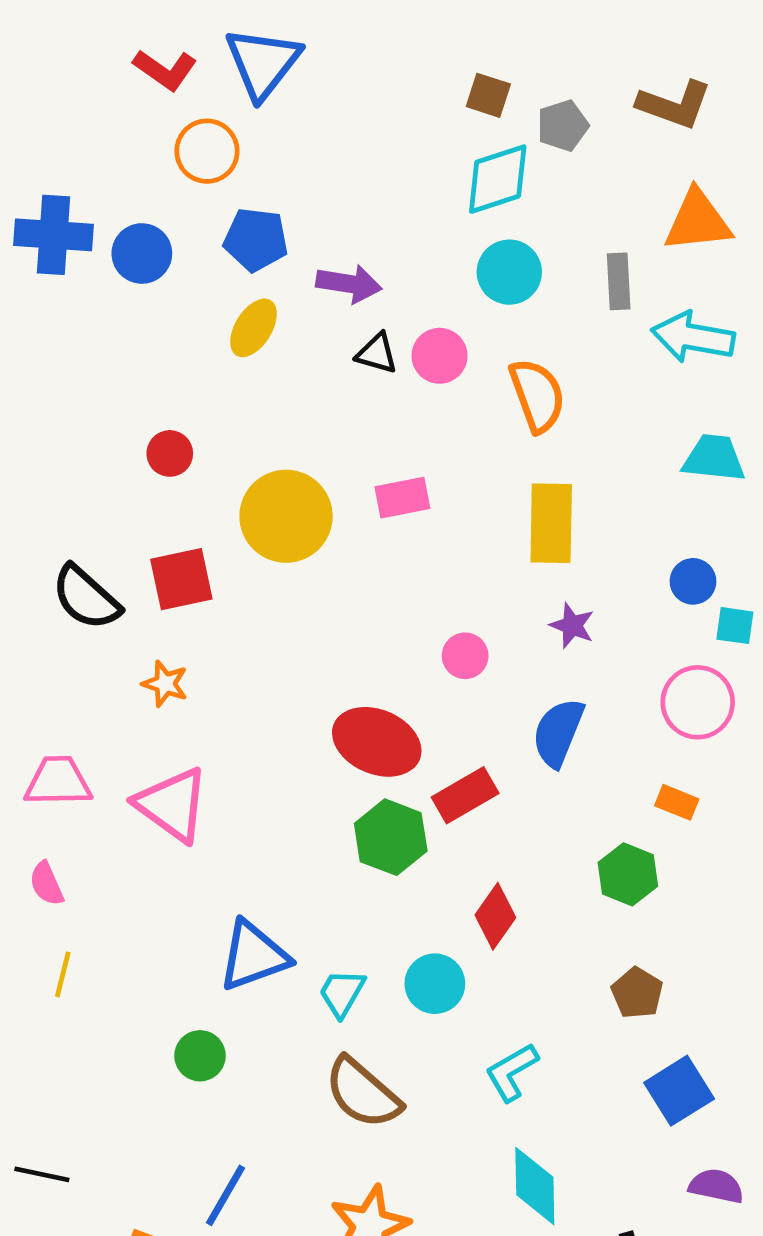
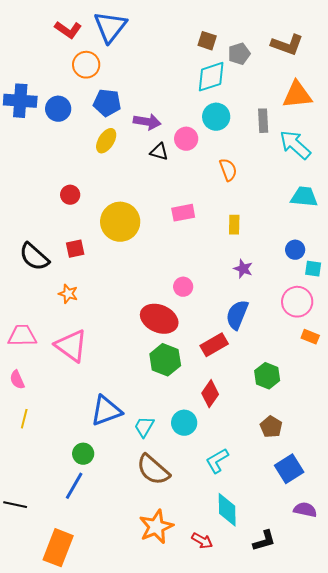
cyan arrow: (693, 337) -> (295, 145), turned 32
pink circle: (440, 356) -> (186, 139), moved
orange semicircle: (537, 395) -> (228, 170), size x0.7
pink rectangle: (402, 498) -> (183, 213), moved
yellow rectangle: (551, 523) -> (234, 225), size x0.6
red square: (181, 579) -> (75, 249), size x0.7
pink circle: (465, 656) -> (183, 287), moved
red rectangle: (465, 795) -> (214, 345), moved
orange rectangle: (677, 802) -> (310, 337), moved
blue line: (226, 1195) -> (74, 486), moved

